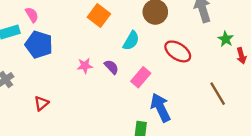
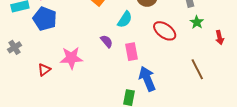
green star: (226, 39) -> (197, 22), moved
pink star: (85, 66) -> (71, 58), moved, size x1.6
pink rectangle: (141, 77) -> (131, 52), turned -54

